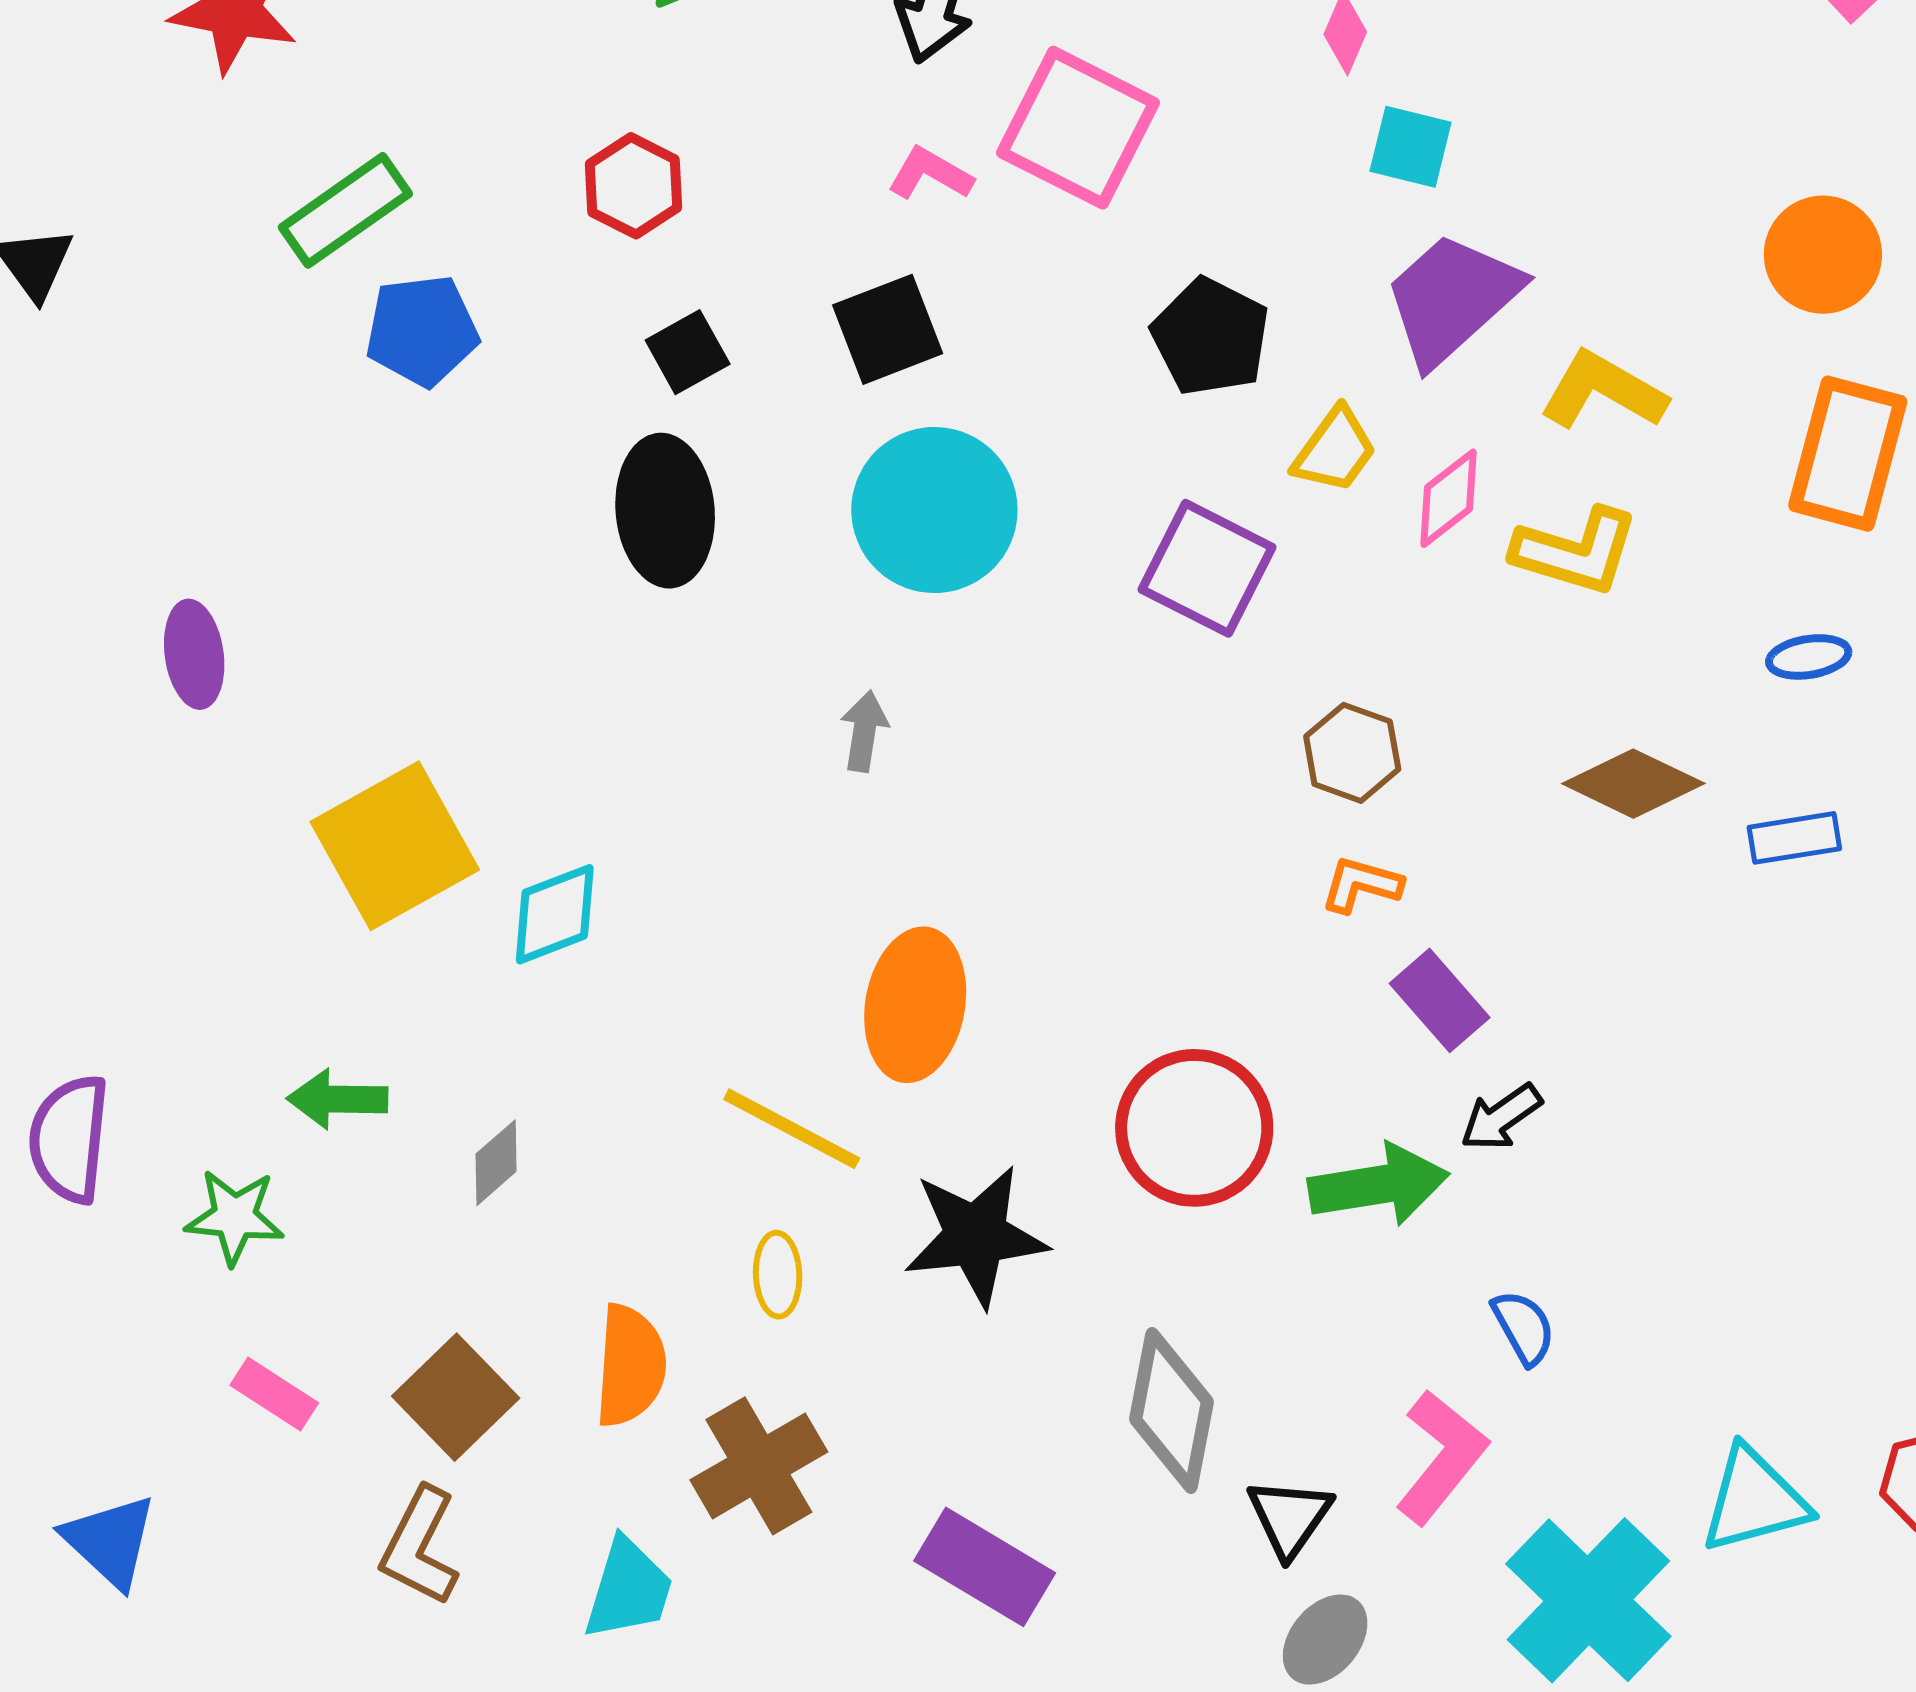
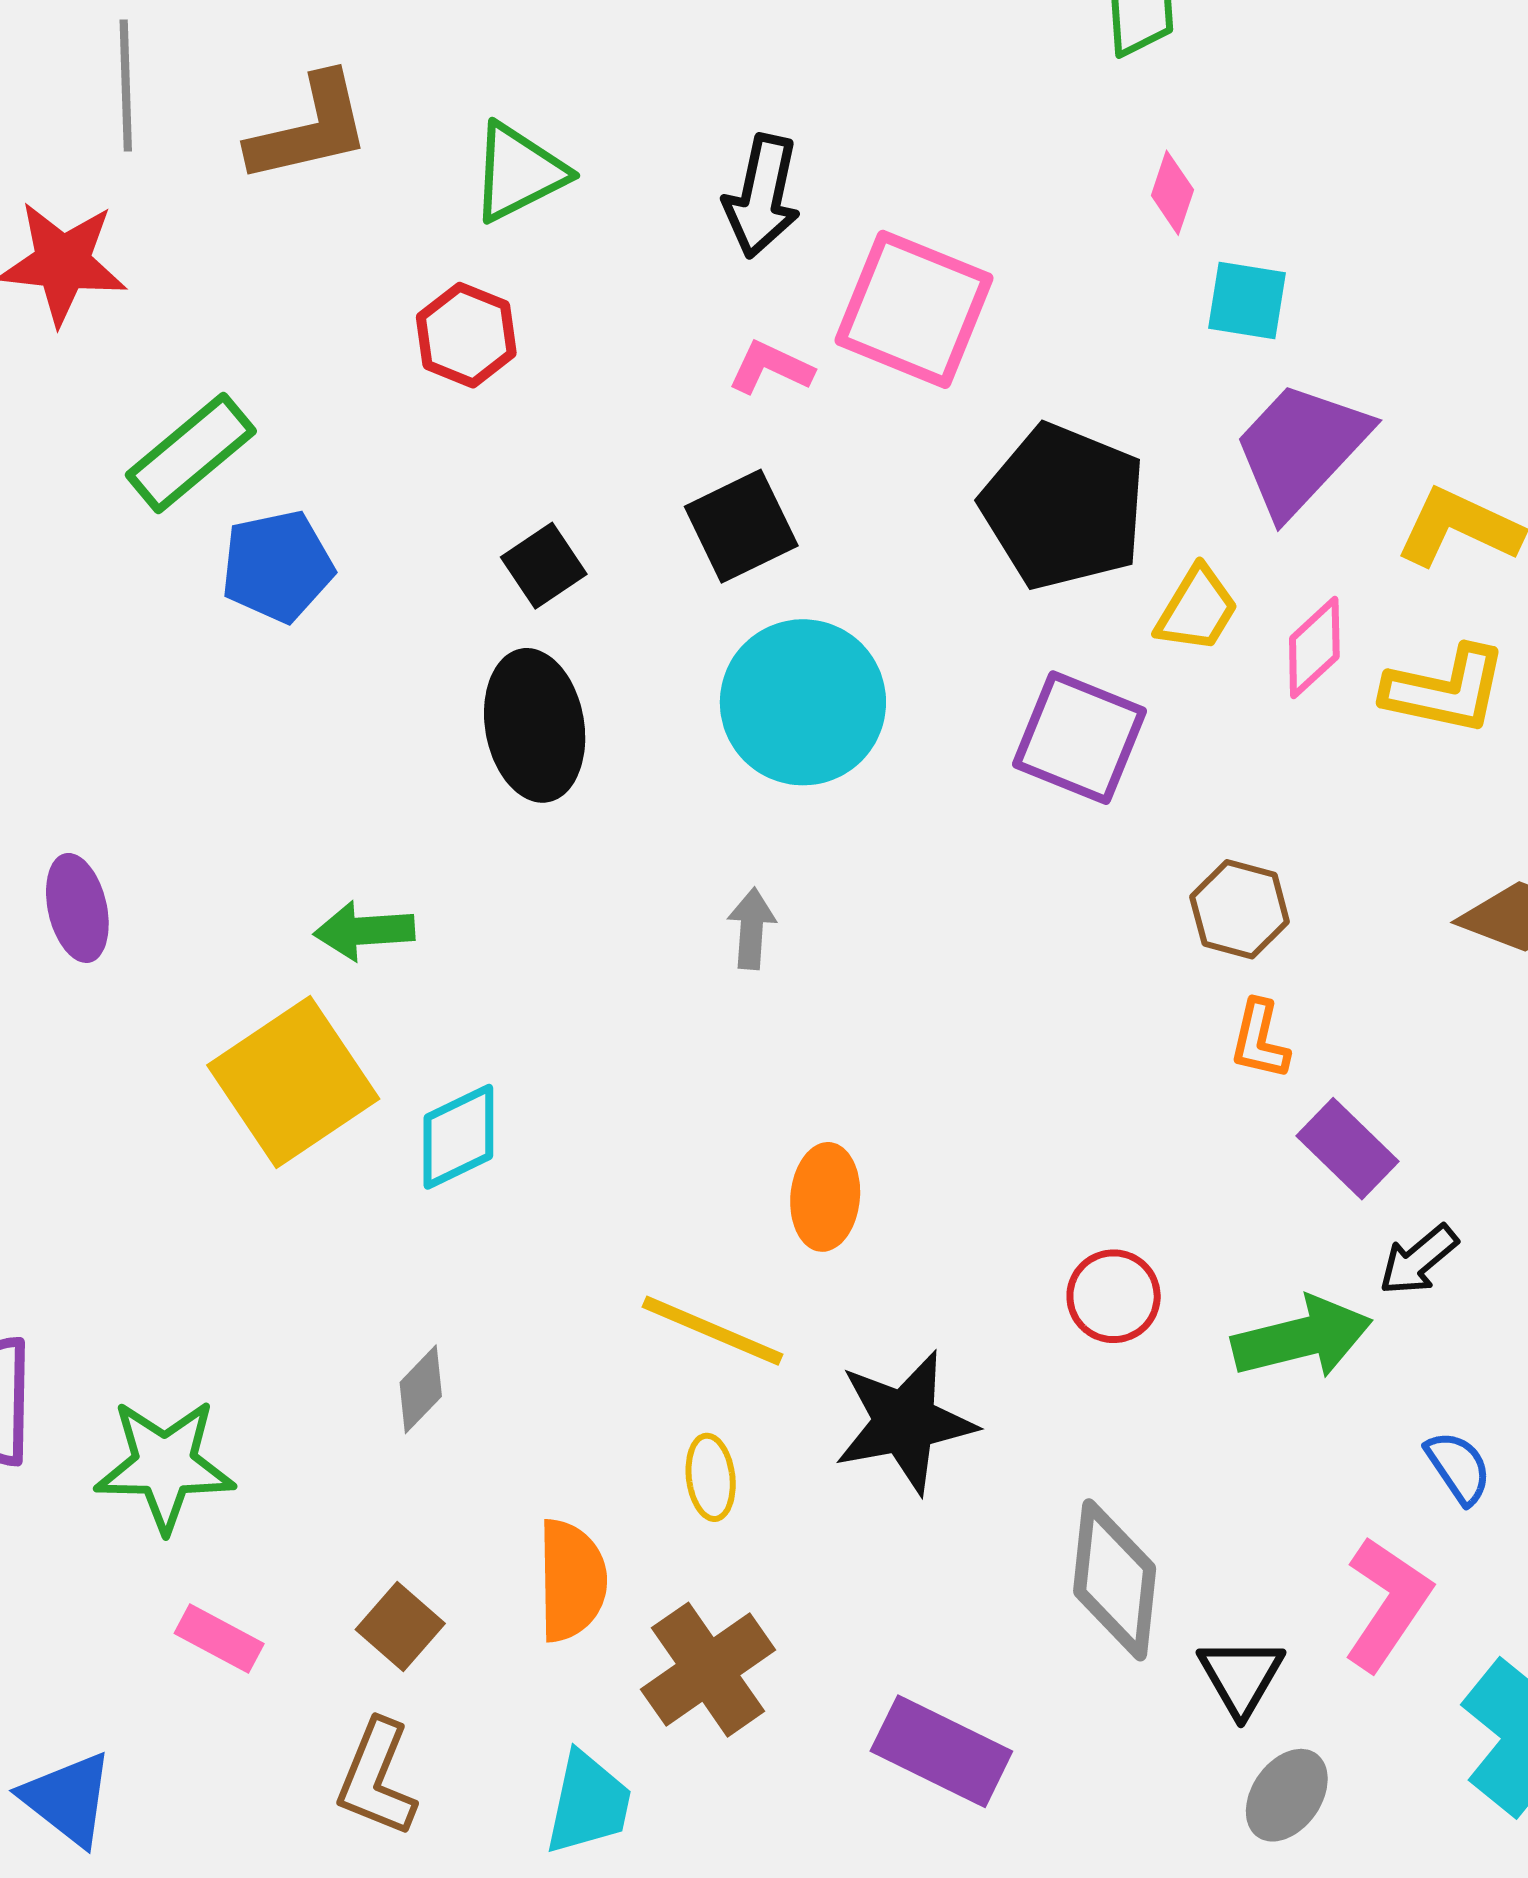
red hexagon: (633, 186) -> (466, 335), moved
black pentagon: (1210, 337) -> (1064, 507), size x1.4
orange L-shape: (1361, 884) -> (1260, 1040), turned -88
orange ellipse: (915, 1005) -> (825, 1197), size x0.7
green arrow: (337, 1099) -> (364, 931), moved
red circle: (1194, 1128) -> (1114, 1296), size x0.6
green star: (235, 1217) -> (165, 1465), size x1.4
brown square: (456, 1397) -> (400, 1626), size x0.7

